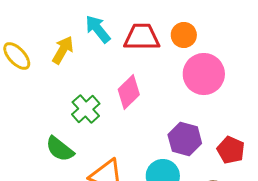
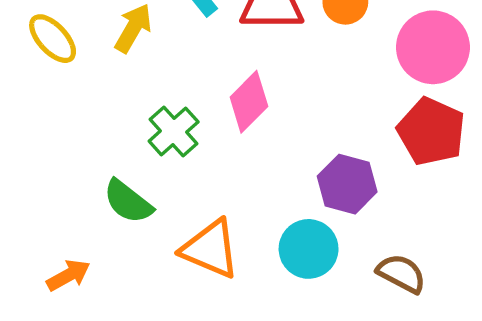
pink circle: (204, 74) -> (433, 47), moved
red pentagon: (231, 150) -> (431, 131), moved, size x1.4

